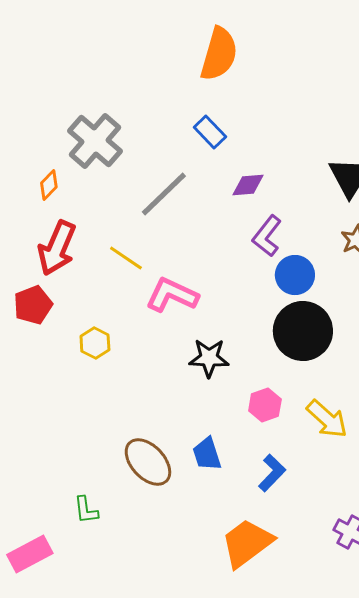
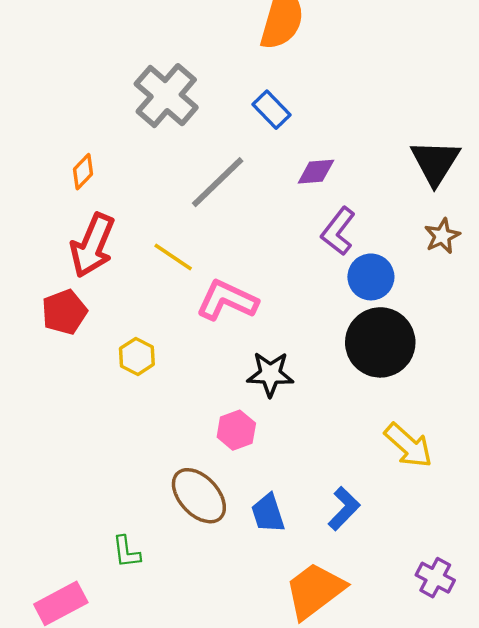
gray cross: (95, 141) -> (166, 96), moved
pink hexagon: (265, 405) -> (236, 430), moved
blue trapezoid: (207, 454) -> (268, 513), moved

